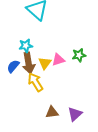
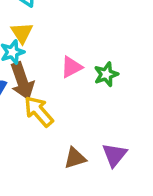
green star: (79, 55) -> (106, 74), moved
yellow triangle: (45, 63) -> (22, 33), moved

